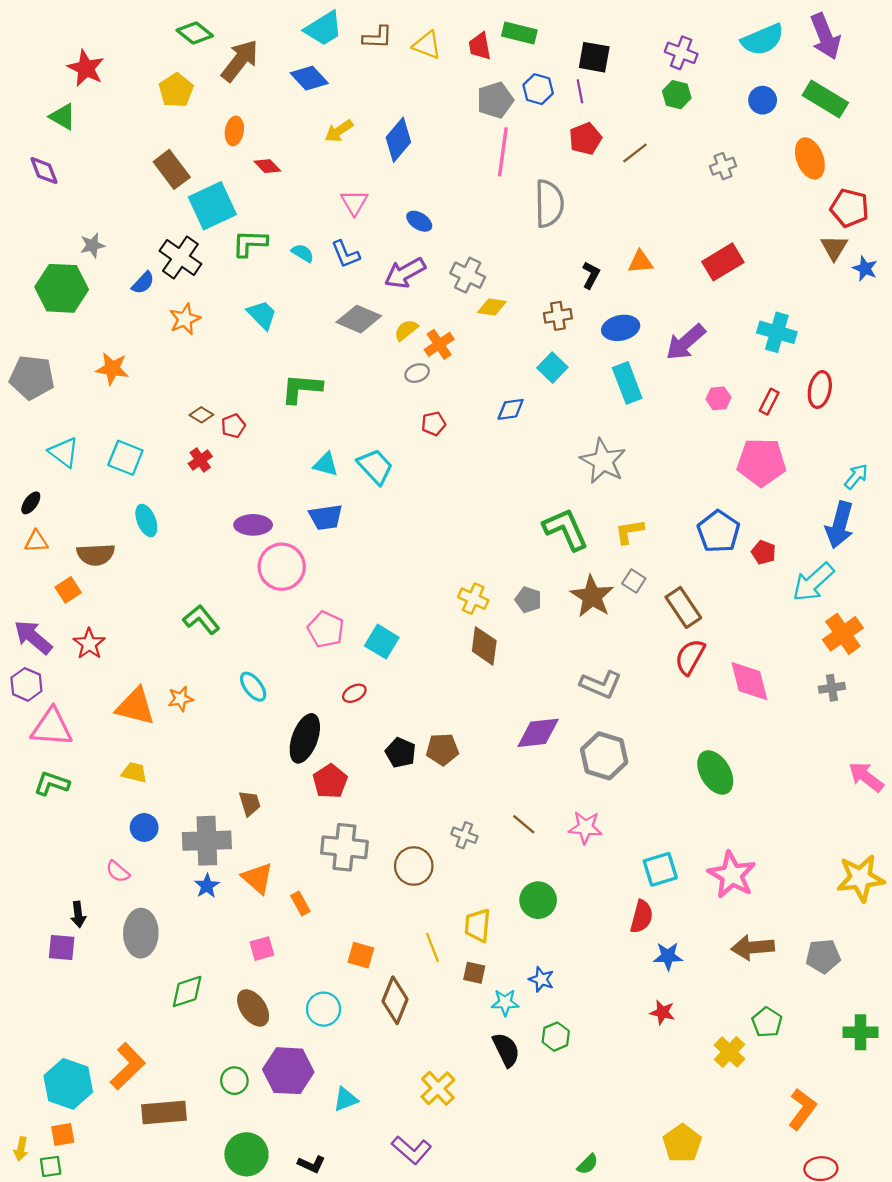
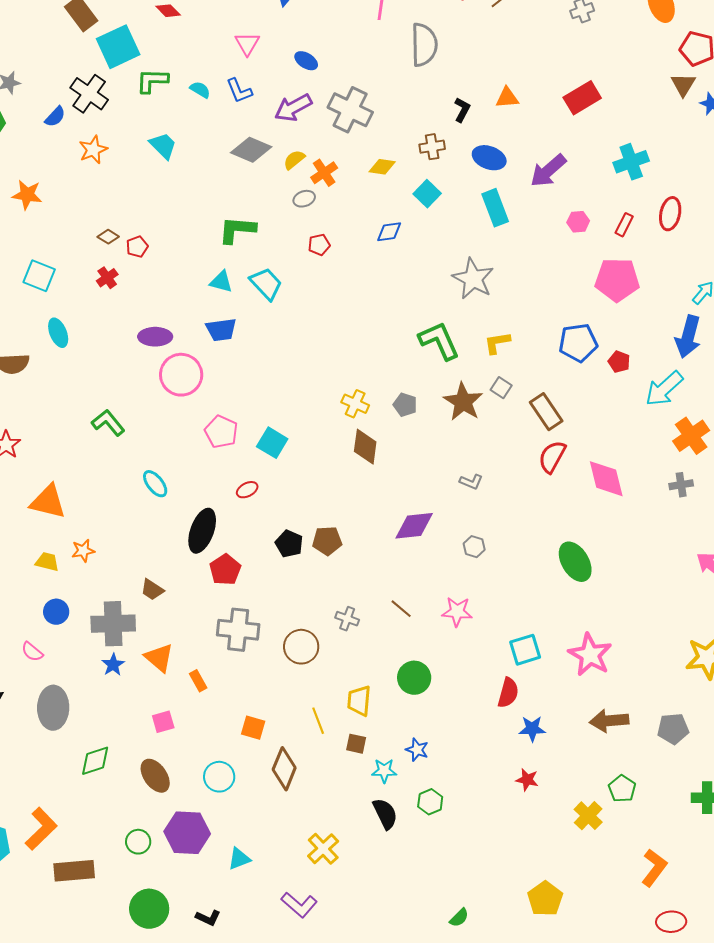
gray cross: (468, 275) -> (350, 110), size x1.4
yellow diamond: (492, 307) -> (382, 167), moved
blue ellipse: (621, 328) -> (489, 158), turned 32
cyan cross: (777, 332) -> (631, 162), turned -36
green L-shape: (302, 388) -> (237, 230), moved
blue pentagon: (719, 531) -> (578, 343), turned 30
gray L-shape: (601, 684) -> (471, 482), size x0.6
orange star: (180, 699) -> (83, 551), moved
gray hexagon: (604, 756) -> (474, 547), size x0.5
brown trapezoid: (250, 803) -> (152, 590), turned 140

